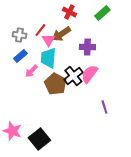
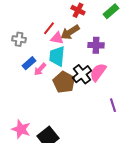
gray cross: (19, 35) -> (19, 39), moved
pink triangle: (48, 40) -> (57, 38), turned -48
blue rectangle: (20, 56) -> (29, 63), moved

